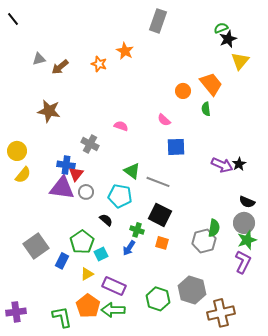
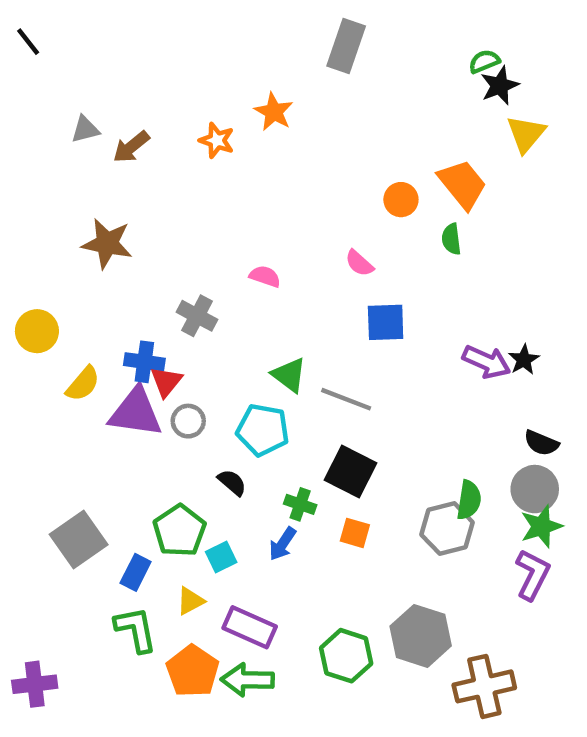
yellow semicircle: (23, 175) -> (83, 384), moved
green L-shape: (62, 317) -> (136, 629), moved

